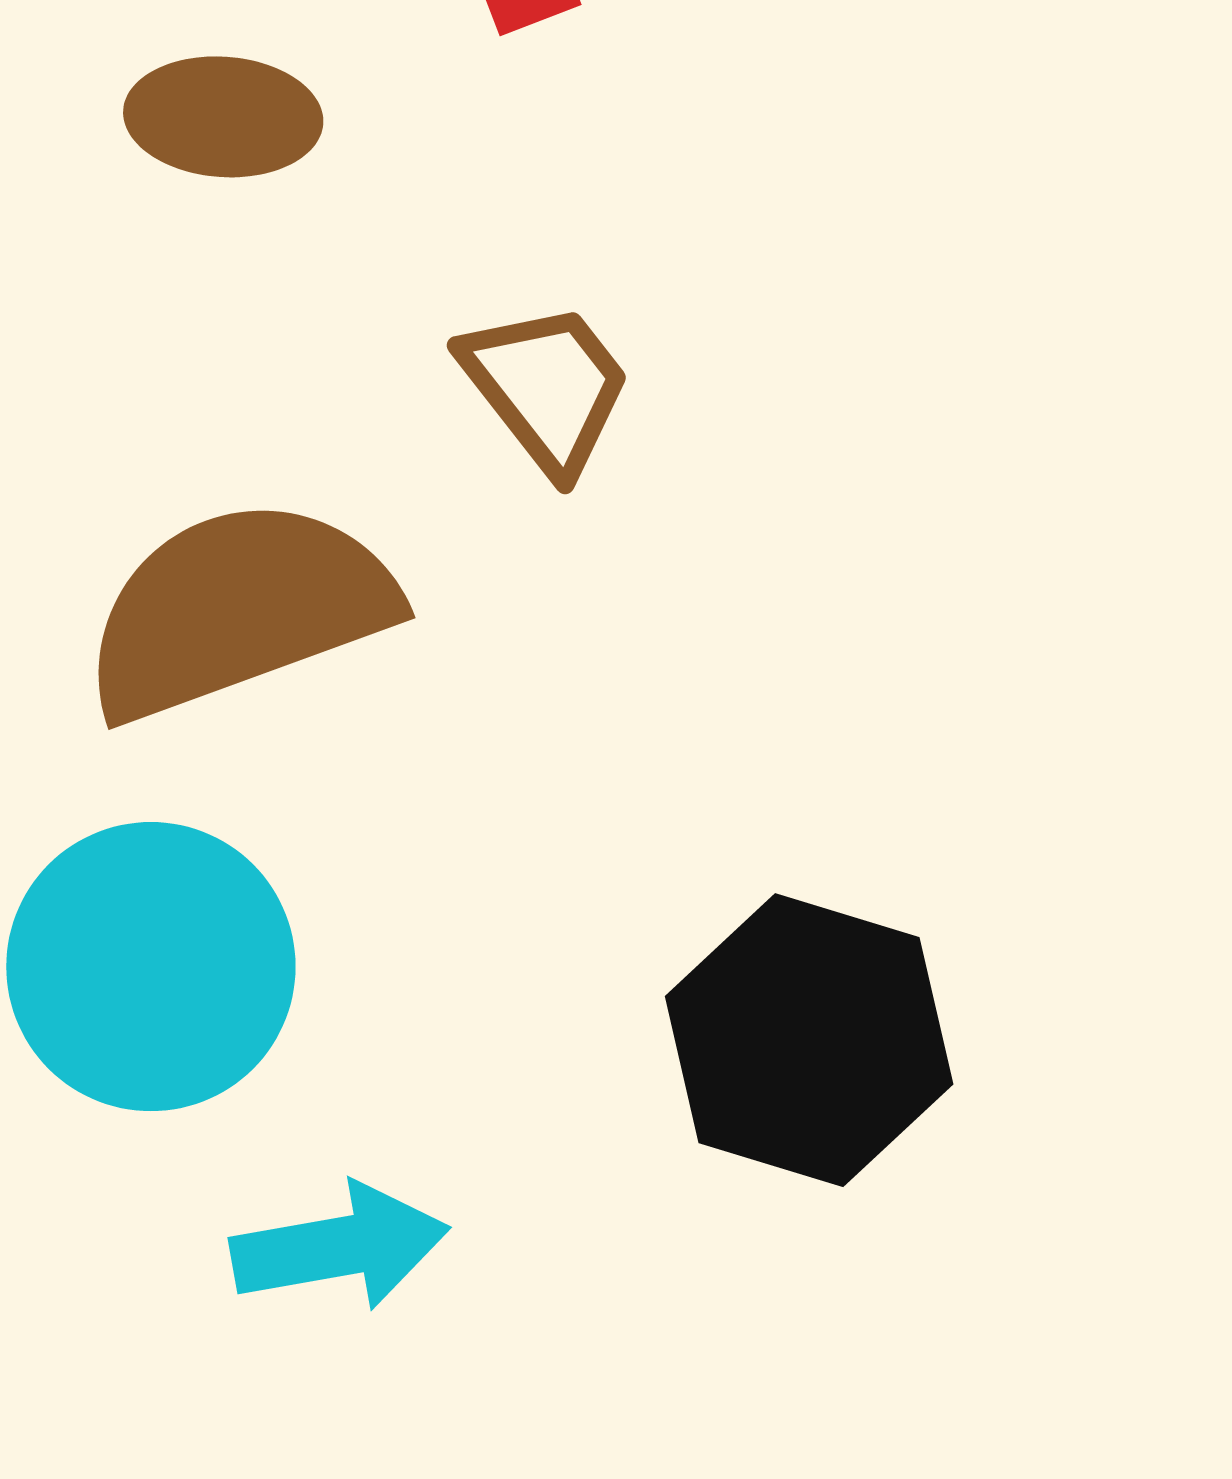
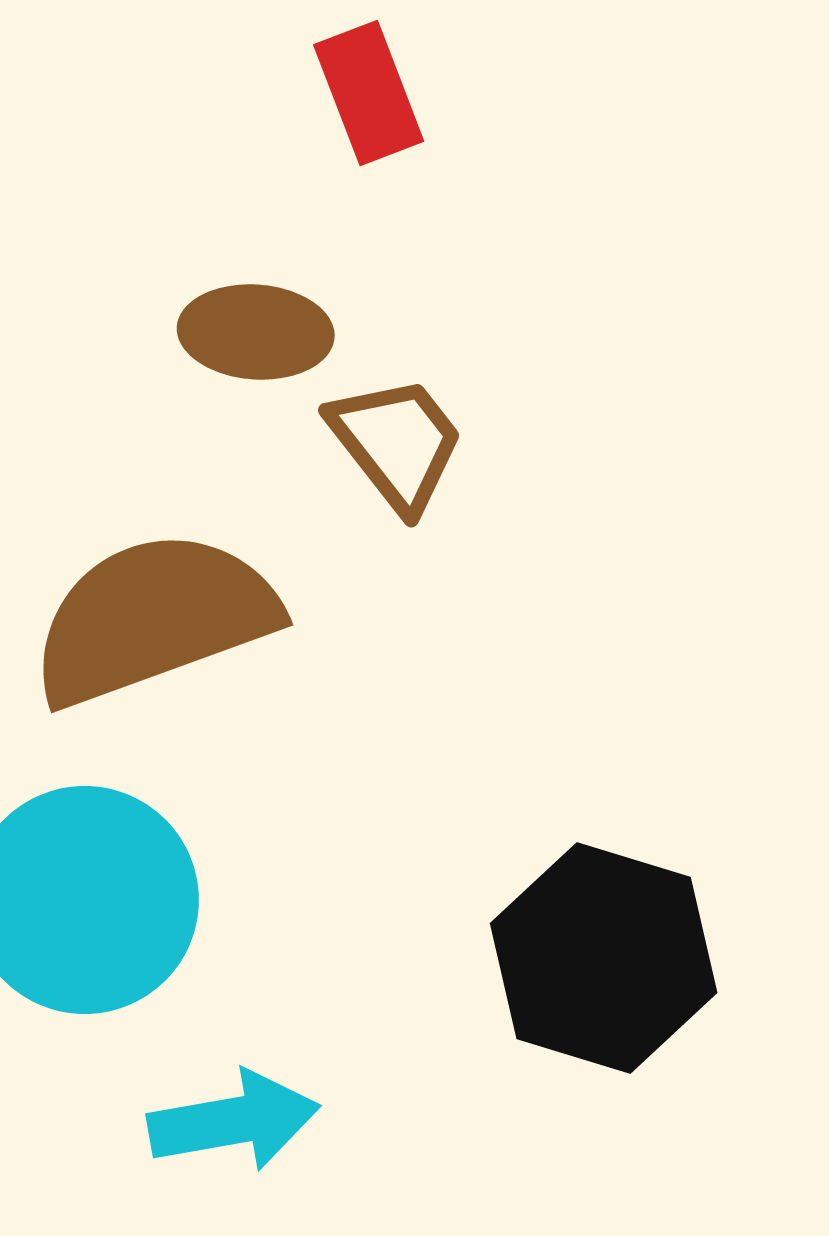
brown ellipse: (223, 117) -> (256, 332), moved

